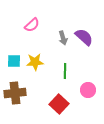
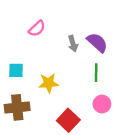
yellow star: (35, 62) -> (49, 83), moved
green line: (65, 71) -> (96, 73), moved

